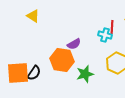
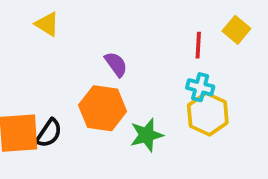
cyan cross: (105, 35) -> (200, 87), moved
purple semicircle: (74, 44) -> (116, 64), moved, turned -96

